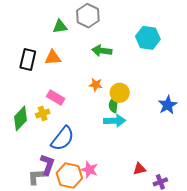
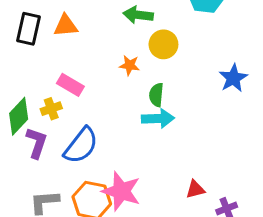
yellow circle: (120, 93) -> (163, 44), moved
blue star: (168, 105) -> (233, 78), moved
purple L-shape: (47, 165) -> (37, 143), moved
pink star: (89, 170) -> (121, 191), size x1.5

